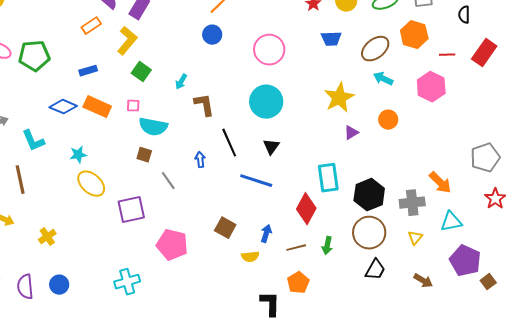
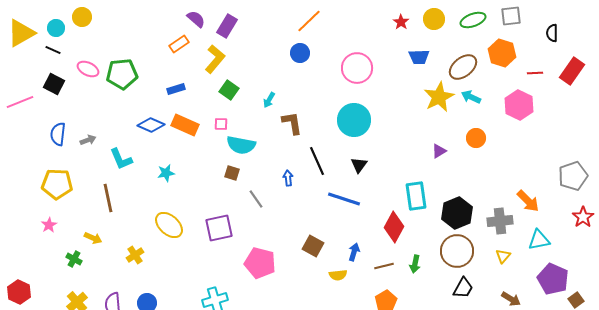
yellow star: (339, 98) -> (439, 97), moved
yellow ellipse: (91, 184) -> (169, 225), moved

